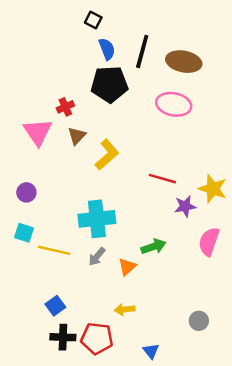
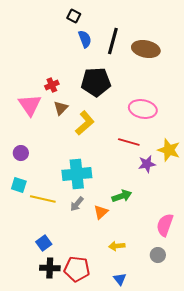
black pentagon: (109, 84) -> (96, 82), moved
pink ellipse: (174, 104) -> (143, 109), moved
pink semicircle: (209, 242) -> (165, 225), moved
yellow arrow: (125, 309) -> (117, 246), moved

